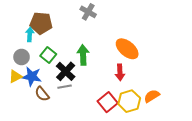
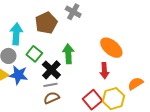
brown pentagon: (41, 23) -> (46, 23), moved, turned -30
cyan arrow: (30, 34) -> (16, 34), size x1.5
brown semicircle: (42, 94) -> (52, 98), moved, turned 105
orange semicircle: (152, 96) -> (135, 84), moved

